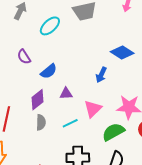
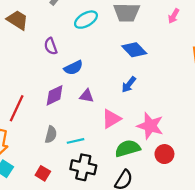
blue diamond: (122, 53) -> (134, 50), moved
gray semicircle: (41, 122) -> (51, 135), moved
cyan line: (70, 123) -> (75, 141), moved

